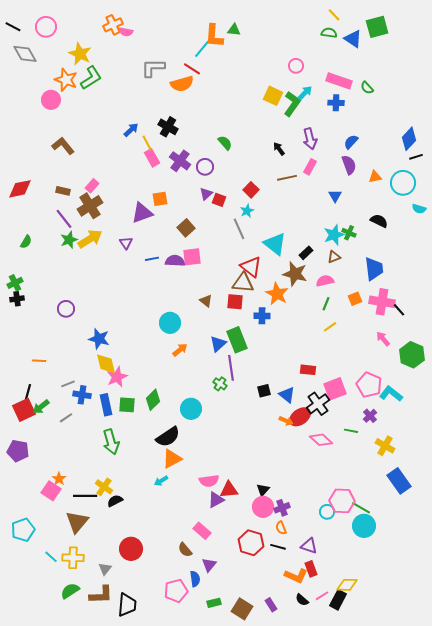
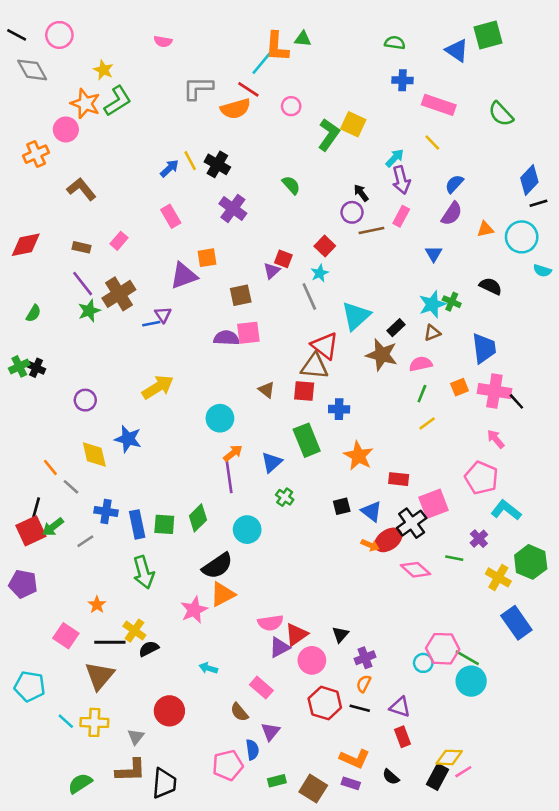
yellow line: (334, 15) -> (432, 142), moved
orange cross: (113, 25) -> (36, 154), moved
green semicircle: (329, 33) -> (395, 43), moved
yellow star: (80, 54) -> (103, 70), size x0.7
pink circle: (296, 66) -> (291, 106), moved
green semicircle: (367, 88) -> (501, 114), moved, size x1.5
cyan arrow: (305, 93) -> (395, 158), moved
blue cross: (336, 103) -> (403, 80), moved
green L-shape: (292, 104) -> (329, 135), moved
yellow line: (147, 143) -> (190, 161), moved
pink rectangle: (152, 158) -> (171, 216), moved
purple semicircle: (349, 165) -> (452, 214), turned 54
purple circle: (205, 167) -> (352, 212), moved
purple triangle: (206, 194) -> (272, 271), moved
brown cross: (90, 206) -> (119, 294), moved
brown square: (186, 228) -> (241, 295), turned 30
yellow arrow: (90, 239) -> (158, 387), moved
cyan triangle: (275, 244) -> (356, 316), turned 40
blue line: (152, 259) -> (151, 324), moved
orange star: (277, 294) -> (358, 456), moved
black cross: (17, 299) -> (36, 368), moved, turned 32
blue triangle: (218, 344) -> (272, 462), moved
green hexagon: (412, 355) -> (531, 562), moved
orange line: (39, 361) -> (50, 467), turned 48
yellow diamond: (106, 364) -> (94, 454), moved
purple line: (231, 368) -> (229, 476), moved
pink star: (117, 377) -> (194, 610), moved
gray line: (68, 384) -> (71, 487), moved, turned 64
pink pentagon: (369, 385) -> (481, 478), moved
orange star: (59, 479) -> (97, 605), moved
cyan arrow: (161, 481) -> (208, 668), moved, turned 48
red triangle: (229, 490) -> (296, 634), turned -30
pink circle: (263, 507) -> (312, 660), moved
orange semicircle: (281, 528) -> (364, 684), turned 48
cyan pentagon: (23, 530) -> (30, 686), turned 30
orange L-shape: (296, 576) -> (355, 759), moved
green semicircle: (70, 591) -> (80, 783), moved
pink line: (322, 596) -> (463, 772), moved
purple rectangle: (271, 605) -> (351, 783), turned -40

